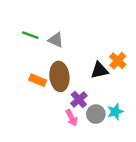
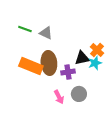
orange rectangle: (38, 80) -> (31, 66), size x1.6
purple cross: (79, 99) -> (68, 72), moved, turned 32
cyan star: (115, 112) -> (95, 63), moved

